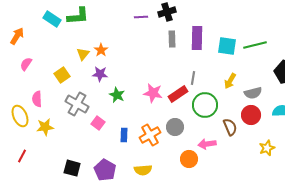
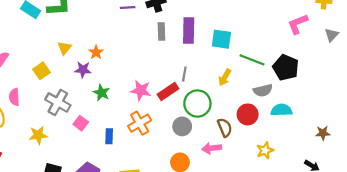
green line: (255, 45) -> (252, 60), moved, turned 35
orange star: (101, 50) -> (96, 52), moved
gray semicircle: (253, 93) -> (263, 90), moved
yellow star: (45, 127) -> (38, 135), moved
gray circle: (175, 127) -> (182, 126), moved
orange cross: (150, 135) -> (140, 123), moved
pink arrow: (207, 144) -> (212, 148), moved

